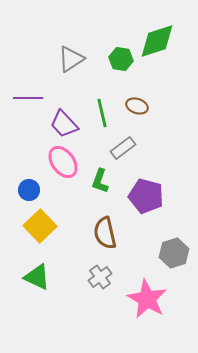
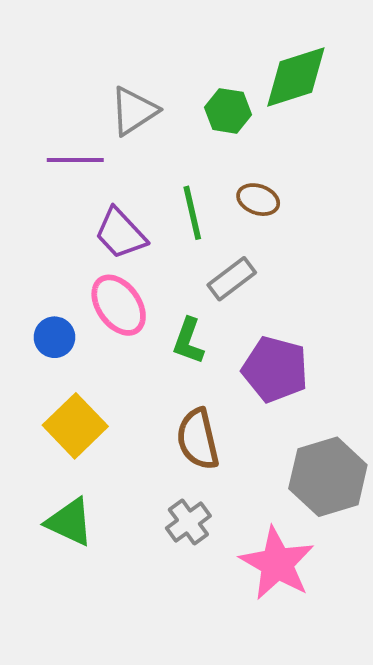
purple line: (28, 98) -> (75, 160), moved
blue circle: (29, 190) -> (55, 337), moved
gray hexagon: (174, 253) -> (328, 477), size x1.4

